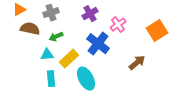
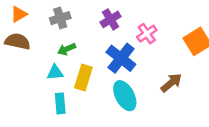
brown semicircle: (30, 29) -> (17, 41), moved
yellow rectangle: (69, 59) -> (83, 78), turned -30
cyan ellipse: (86, 79) -> (125, 96), moved

